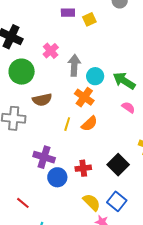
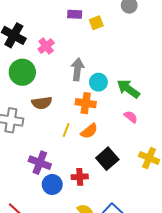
pink cross: (51, 51) -> (46, 46), moved
orange cross: (84, 97) -> (86, 103), turned -30
black square: (118, 165) -> (107, 159), moved

